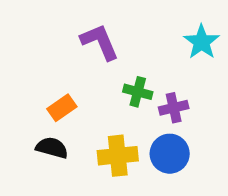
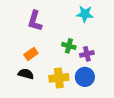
purple L-shape: (100, 42) -> (35, 21), moved, turned -140
cyan star: (202, 42) -> (85, 14), moved, turned -30

